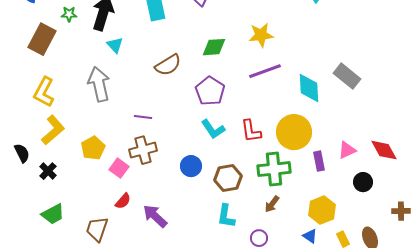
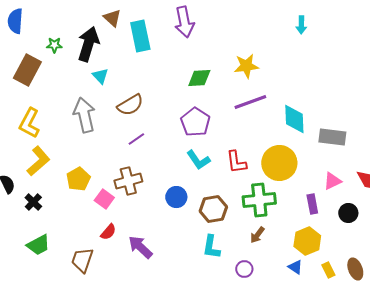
brown semicircle: (168, 65) -> (130, 105), moved
gray rectangle: (347, 76) -> (332, 137), moved, turned -32
purple line: (143, 117) -> (136, 139), moved, turned -42
purple rectangle: (319, 161) -> (312, 204), moved

